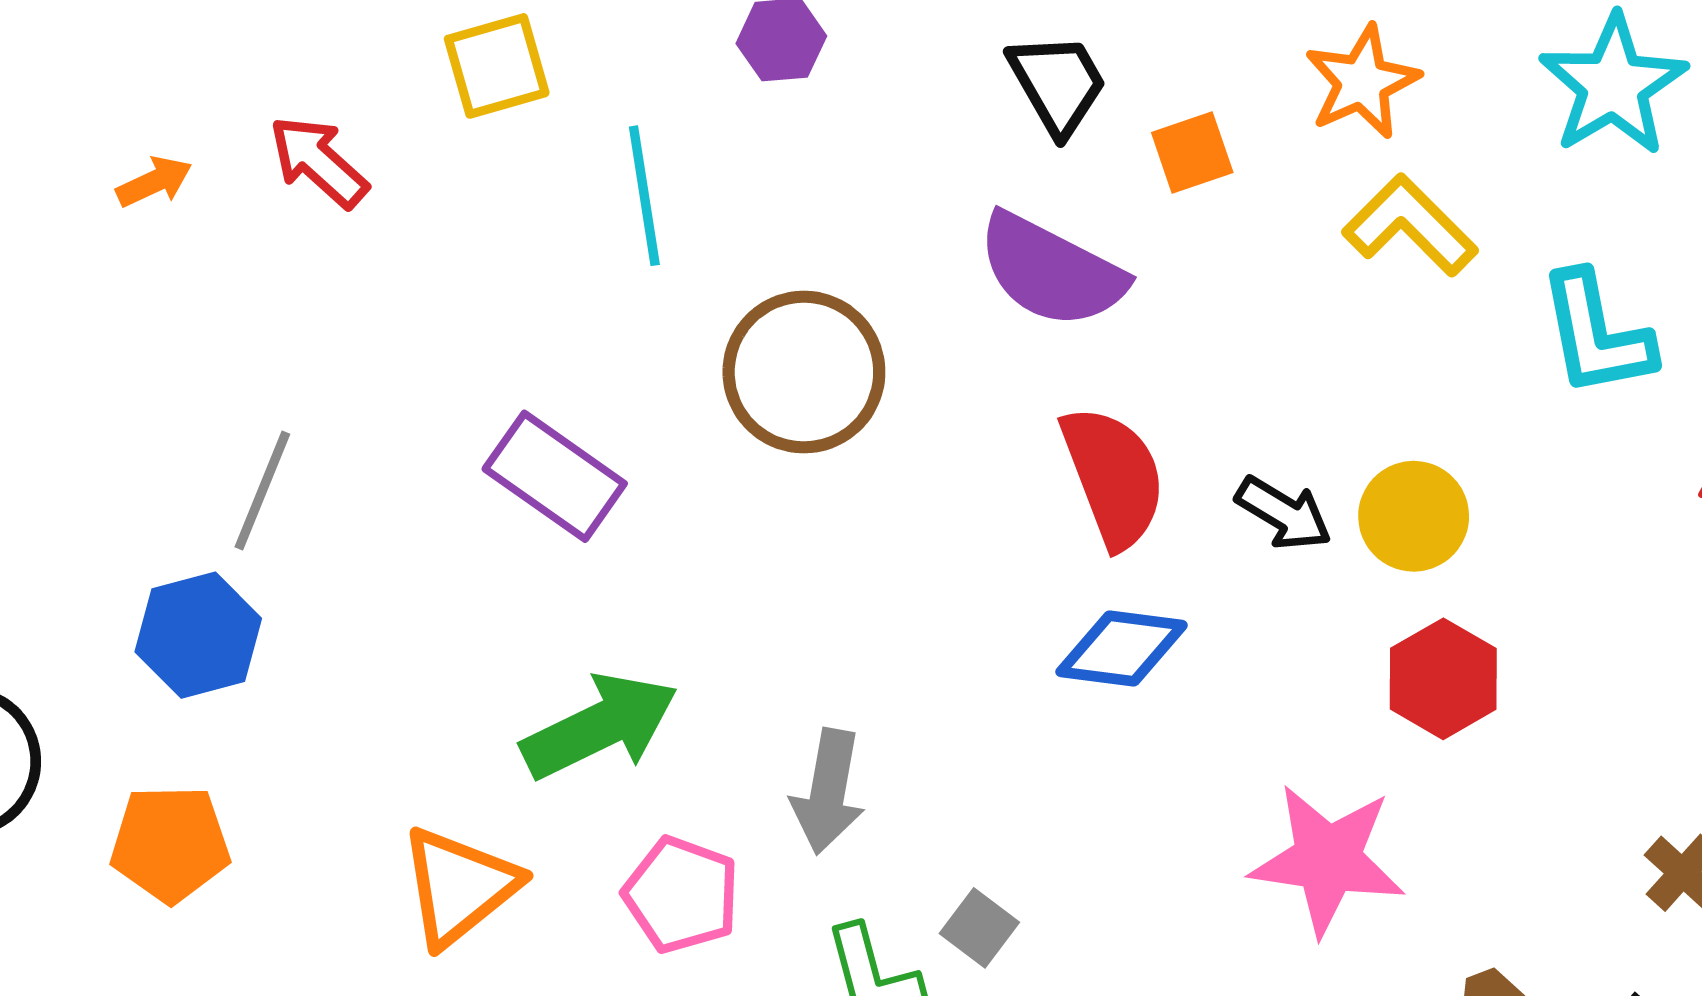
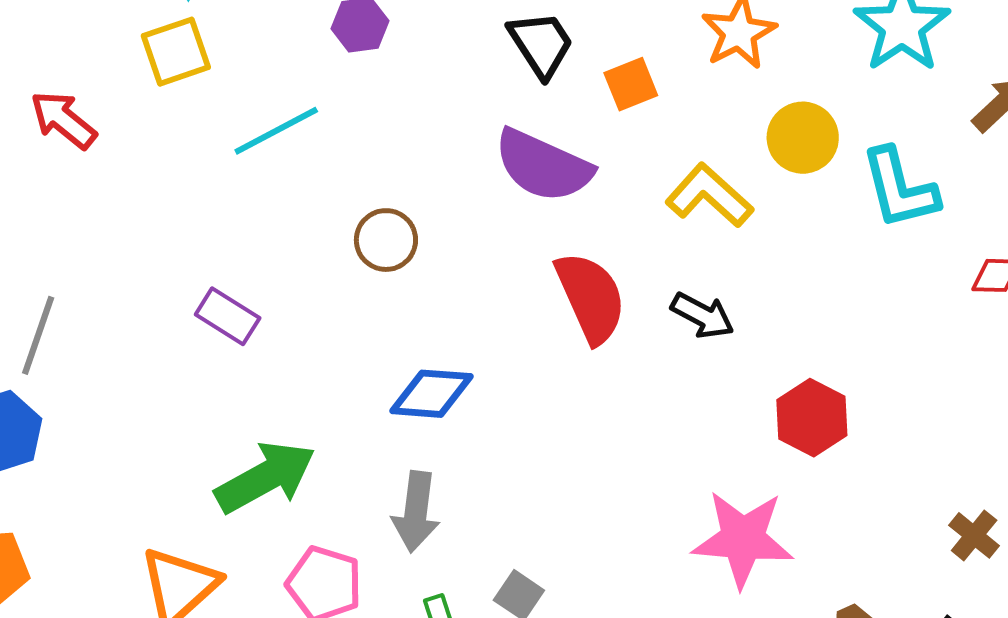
cyan line: (644, 196) -> (276, 131), turned 74
yellow L-shape: (1410, 225) -> (709, 196), moved
brown circle: (804, 372) -> (386, 240), size x0.6
purple rectangle: (555, 476) -> (228, 316), size x0.7
yellow circle: (1414, 516) -> (803, 138), moved
blue diamond: (1122, 649) -> (431, 394), moved

